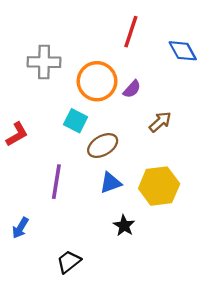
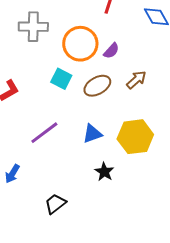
brown ellipse: (103, 146) -> (97, 86), moved
purple line: (56, 182) -> (44, 133), turned 44

